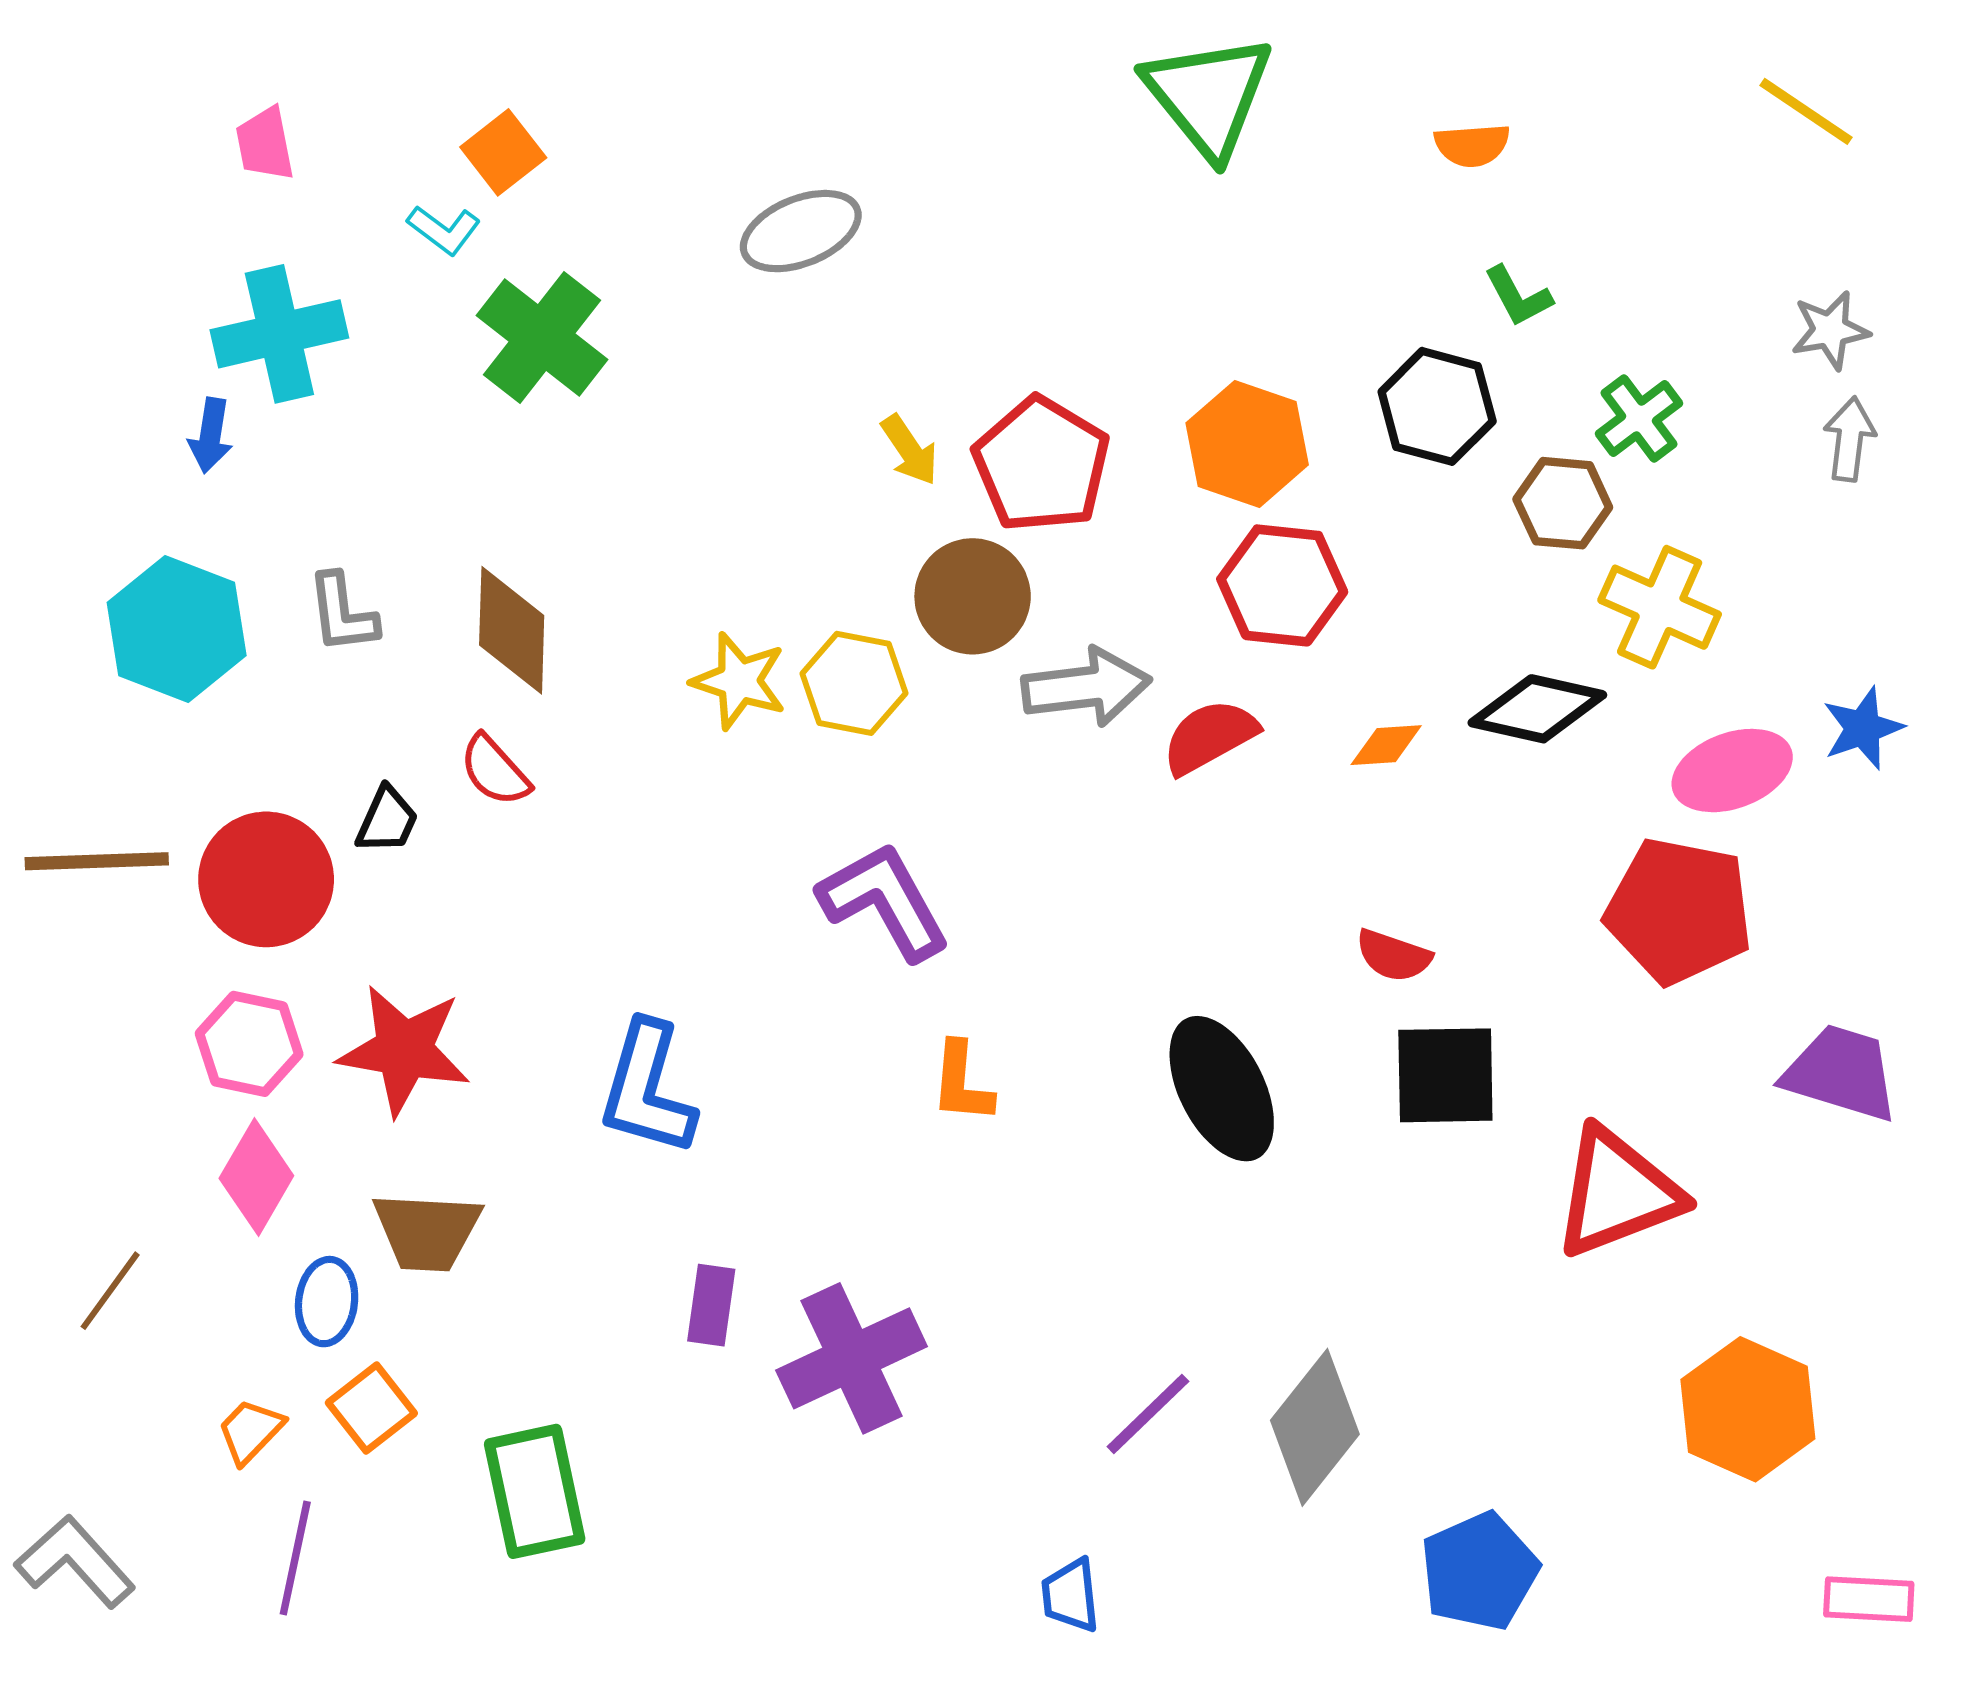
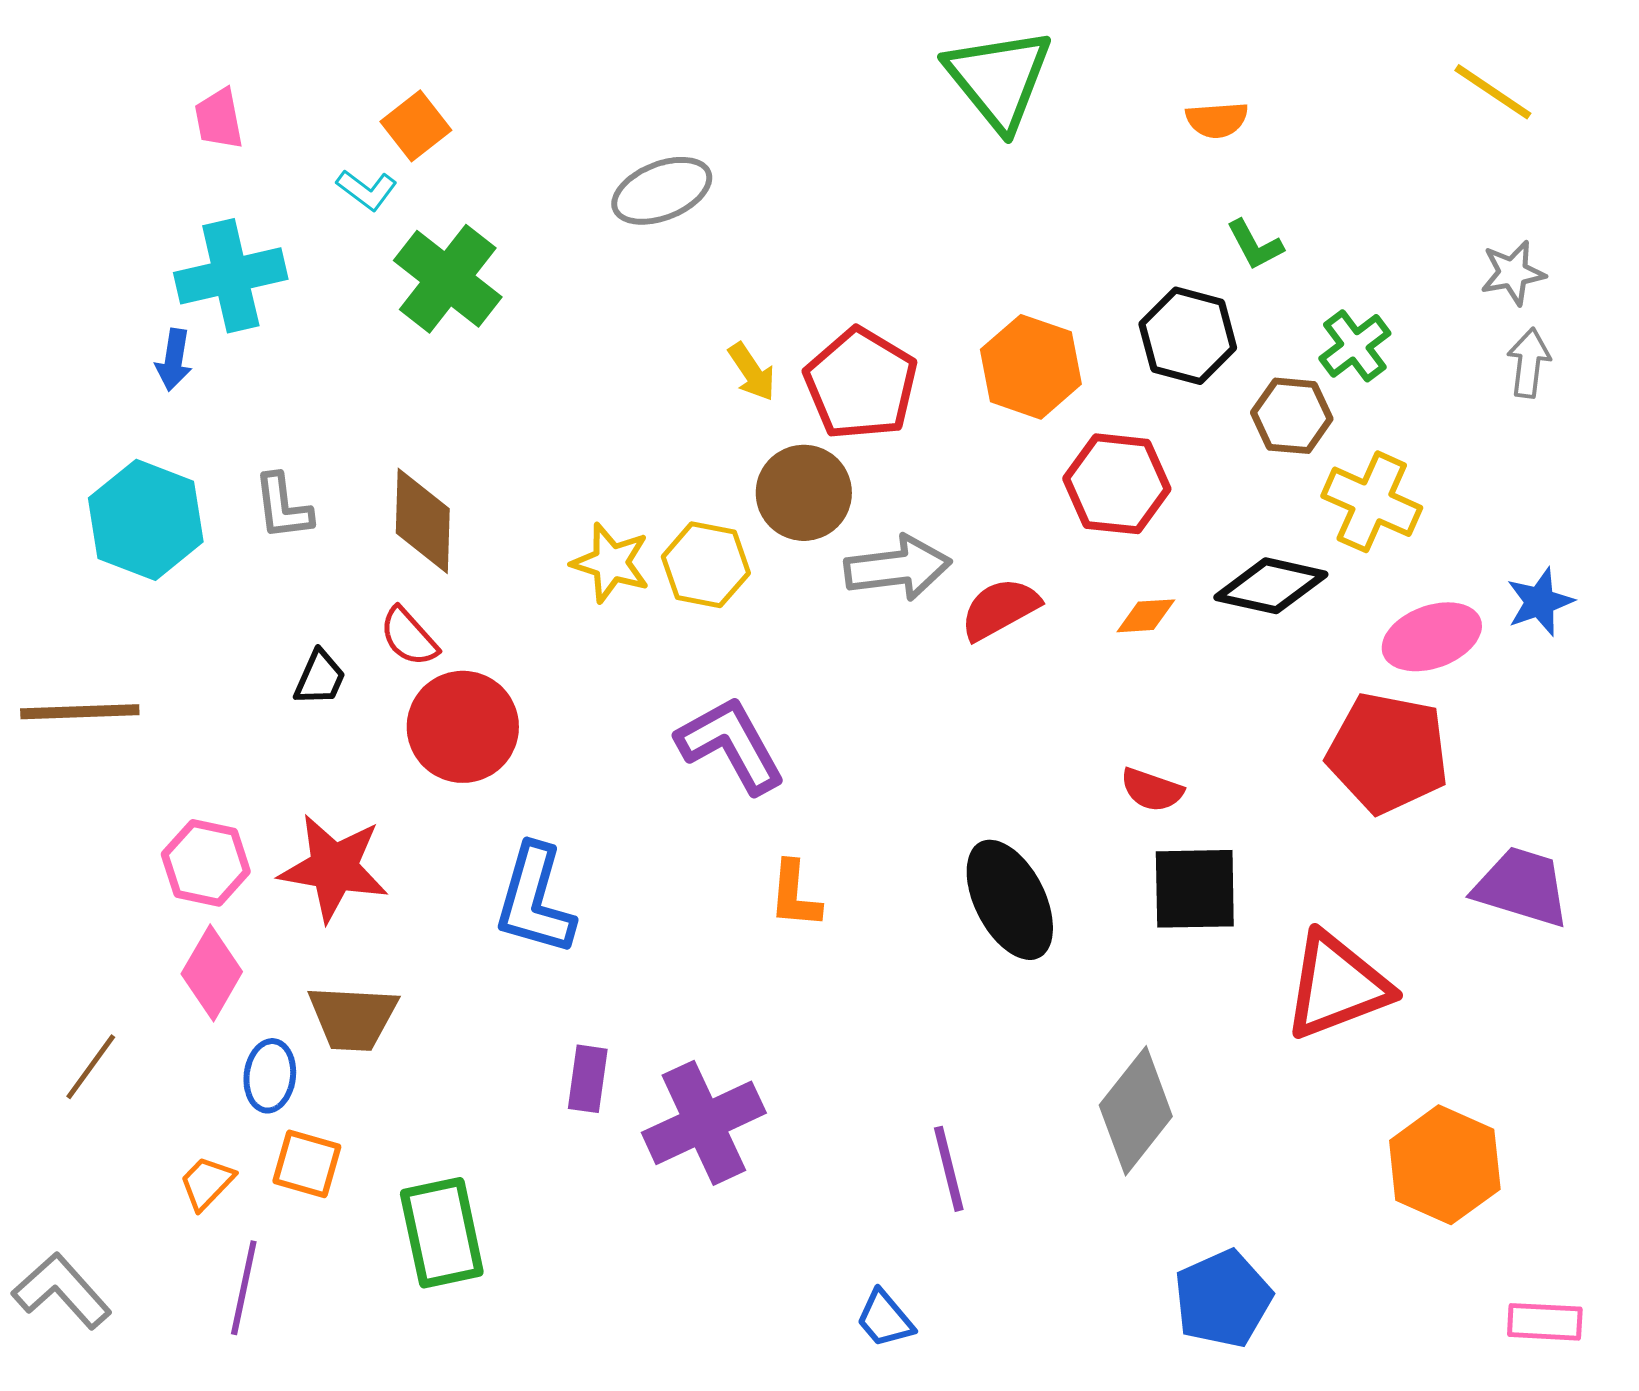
red hexagon: (1282, 585) -> (1117, 484), moved
red circle: (266, 879) -> (463, 727), moved
orange square: (371, 1408) -> (307, 1164), turned -36
purple line: (1148, 1414) -> (949, 1169), turned -60
gray diamond: (1315, 1427) -> (1136, 1111), moved
blue trapezoid: (1070, 1595) -> (885, 1319), turned -34

